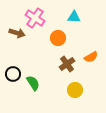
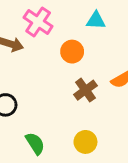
green semicircle: (33, 83) -> (35, 143), moved
yellow circle: (75, 90) -> (85, 142), moved

